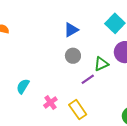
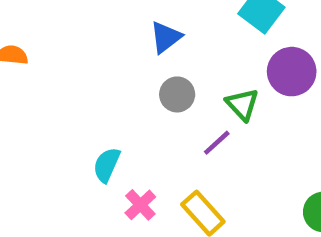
green triangle: (101, 64) -> (242, 104), turned -42
cyan semicircle: (23, 86) -> (107, 165), moved

